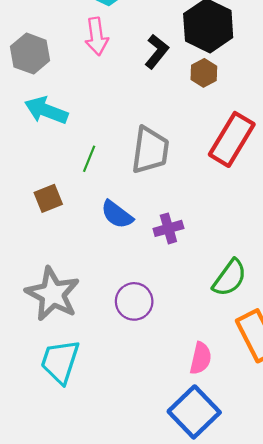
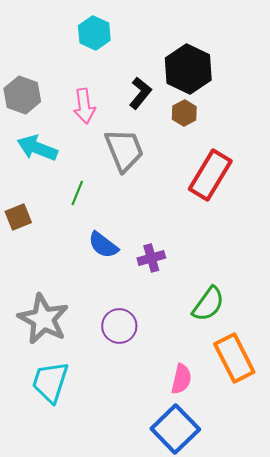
pink arrow: (97, 36) -> (84, 106), moved
gray trapezoid: (150, 150) -> (124, 150), moved, turned -30
brown square: (48, 198) -> (18, 217), moved

